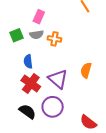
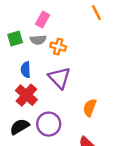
orange semicircle: (86, 70) -> (90, 108), moved
purple triangle: (58, 79) -> (59, 78), moved
black semicircle: (27, 111) -> (20, 127), turned -72

